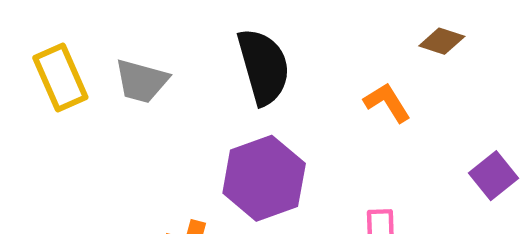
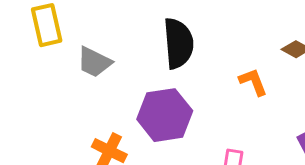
gray trapezoid: (142, 81) -> (94, 62), moved

